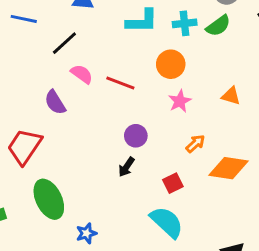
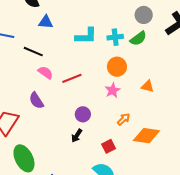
black line: (64, 43) -> (33, 52), turned 66
orange circle: (171, 64) -> (117, 67), moved
red line: (120, 83) -> (72, 78), turned -42
purple semicircle: (55, 102) -> (36, 101), moved

